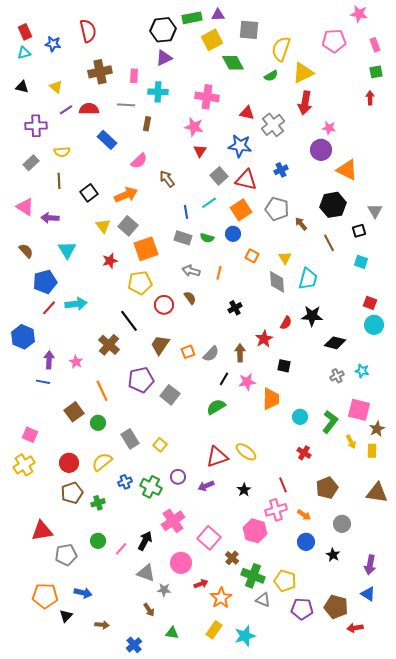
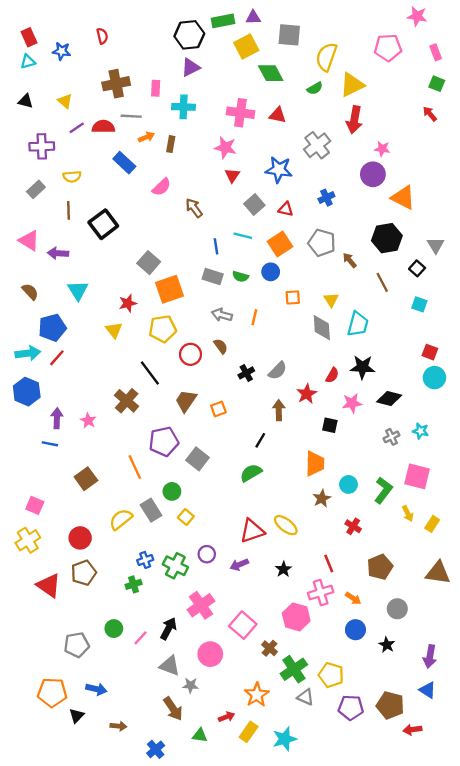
red semicircle: (88, 31) -> (102, 36), size x0.6
green square: (376, 72) -> (437, 84), turned 32
red arrow: (370, 98) -> (430, 114), turned -40
gray line: (126, 105) -> (131, 116), moved
red triangle: (247, 113) -> (278, 115), moved
red triangle: (246, 180) -> (286, 209), size x0.6
black square: (89, 193) -> (103, 224), size x1.4
orange arrow: (126, 195) -> (146, 137), moved, size x0.6
cyan line: (209, 203) -> (243, 236), turned 49
yellow triangle: (103, 226) -> (114, 330), moved
black square: (359, 231) -> (417, 268), turned -32
orange square: (252, 256) -> (293, 297), turned -32
cyan arrow: (76, 304) -> (28, 353), moved
black cross: (235, 308) -> (246, 373), moved
gray semicircle: (211, 354) -> (278, 371), moved
pink star: (247, 382) -> (352, 403), moved
orange line: (102, 391) -> (135, 467), moved
green circle: (98, 423) -> (172, 491), moved
brown star: (377, 429) -> (322, 498), moved
yellow rectangle: (372, 451) -> (432, 524), turned 32
yellow semicircle: (102, 462) -> (121, 519), moved
green cross: (98, 503) -> (134, 584), moved
red triangle: (42, 531) -> (49, 586), moved, turned 45
green cross: (253, 576) -> (294, 669), turned 35
red arrow: (201, 584) -> (227, 717), moved
brown arrow: (149, 610) -> (173, 709), size x1.5

